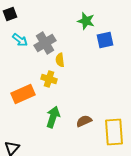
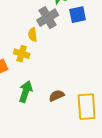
gray cross: (45, 43) -> (48, 18), moved

